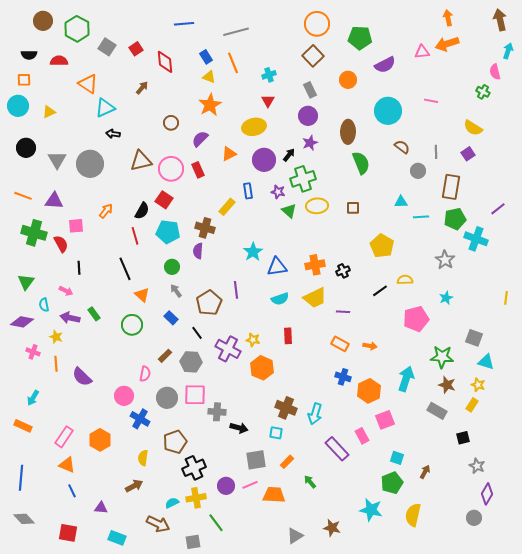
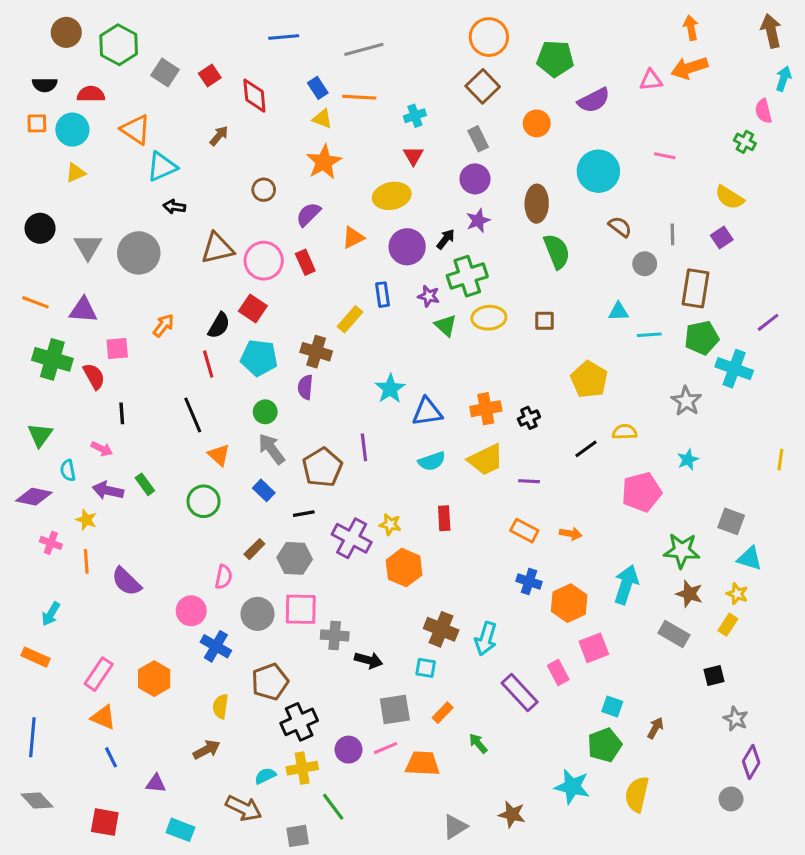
orange line: (233, 63) -> (359, 97), turned -65
cyan circle: (18, 106) -> (72, 130), moved
gray arrow: (176, 291) -> (271, 449), size x1.5
black line: (197, 333) -> (304, 514), turned -64

